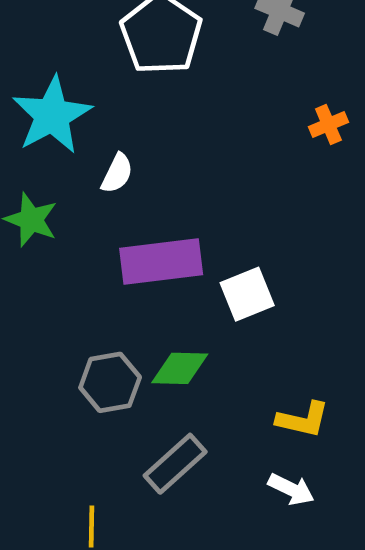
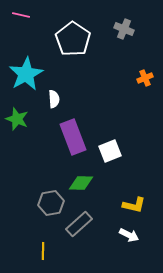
white semicircle: (117, 173) -> (54, 99), turned -30
purple rectangle: (161, 262) -> (73, 137), turned 76
gray hexagon: (110, 382) -> (51, 203), moved

